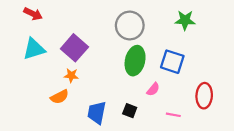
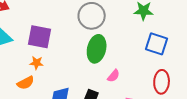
purple square: (74, 48) -> (40, 37), turned -30
blue square: (172, 62) -> (157, 44), moved

